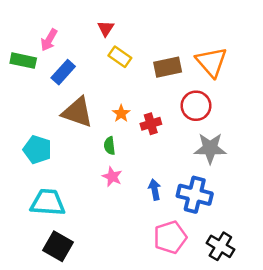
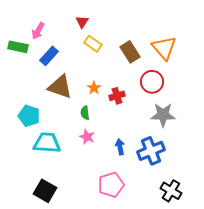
brown rectangle: (168, 67) -> (130, 52), turned 70
blue cross: (195, 195) -> (151, 151), turned -36
cyan trapezoid: (48, 202) -> (47, 143), moved
pink pentagon: (170, 237) -> (111, 185), moved

